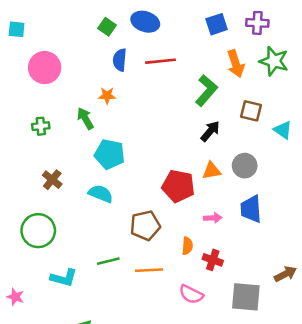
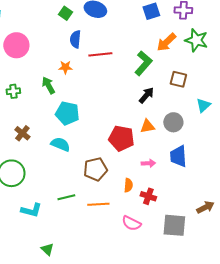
red line: (161, 61) -> (100, 54), moved
orange arrow: (236, 64) -> (166, 42), turned 65
cyan triangle: (283, 130) -> (203, 105), moved, turned 42

